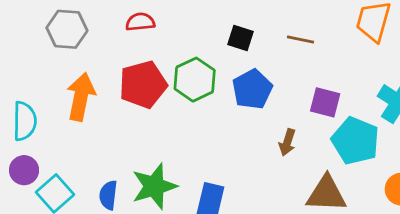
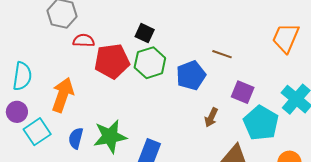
red semicircle: (140, 22) -> (84, 41), moved
black square: (240, 38) -> (145, 33), moved
brown line: (301, 39) -> (222, 54), moved
orange arrow: (81, 97) -> (63, 95), moved

